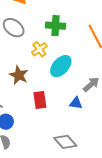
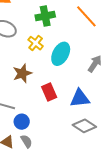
brown star: (19, 75) -> (22, 73), turned -30
blue triangle: (76, 103) -> (80, 98), moved, size x1.5

